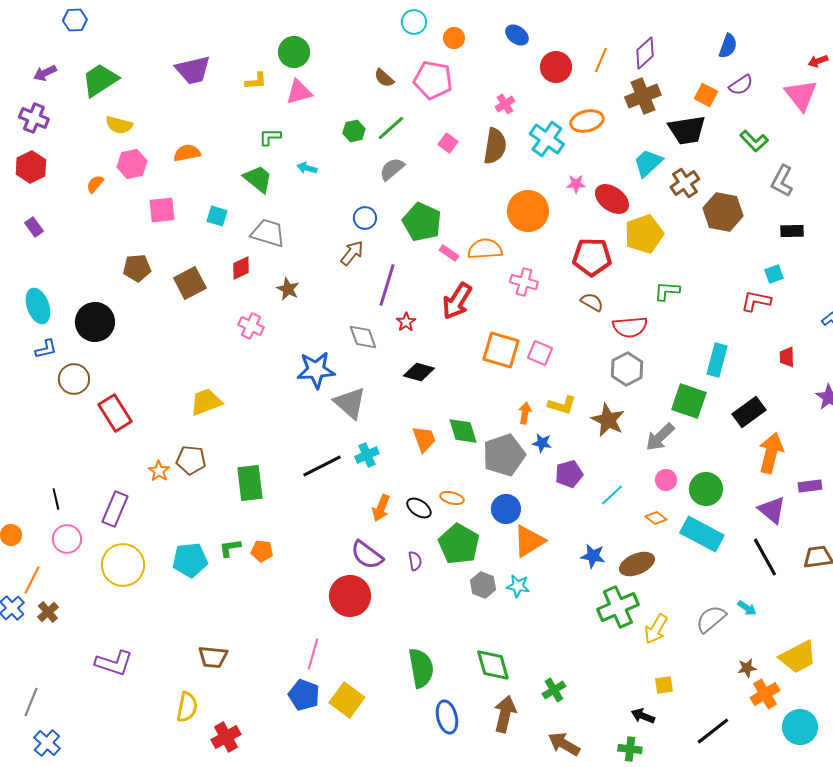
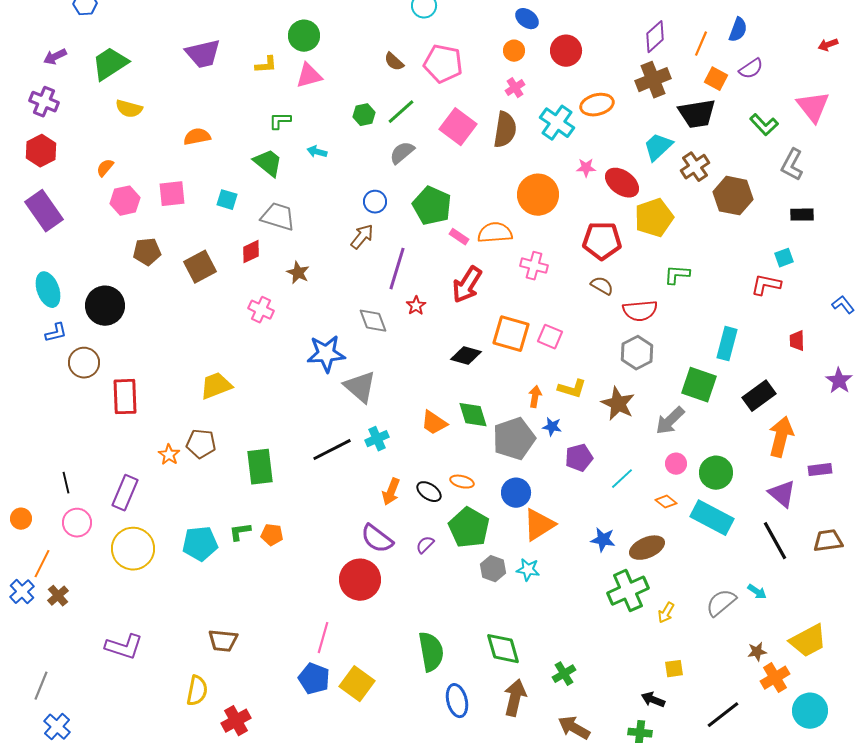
orange circle: (454, 38) -> (514, 51), moved
orange line: (601, 60) -> (701, 44), moved
pink triangle: (801, 95) -> (813, 107), moved
pink square: (448, 143) -> (458, 127), size x1.8
pink hexagon: (132, 164) -> (125, 201), moved
purple rectangle: (34, 227) -> (44, 211), size x2.0
black diamond: (419, 372) -> (466, 356), moved
red rectangle: (115, 413) -> (125, 397), turned 30
orange trapezoid: (424, 439) -> (434, 423), turned 144
purple semicircle: (415, 561) -> (425, 545), turned -126
yellow arrow: (656, 629) -> (666, 613), size x0.7

